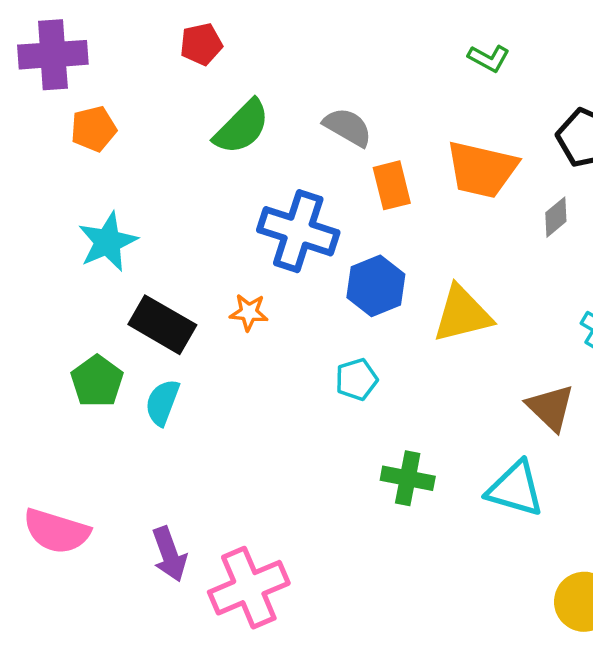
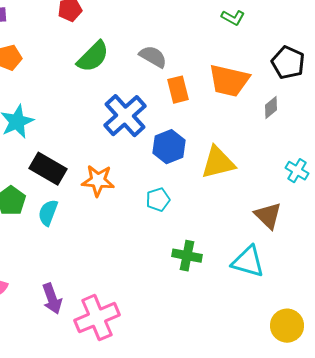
blue cross: (298, 231) -> (125, 116), turned 30
orange star: (249, 312) -> (98, 181), moved, size x1.5

